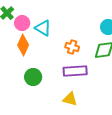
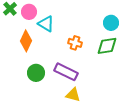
pink circle: (22, 23) -> (29, 12), moved
purple rectangle: (75, 71) -> (66, 72), moved, turned 30

